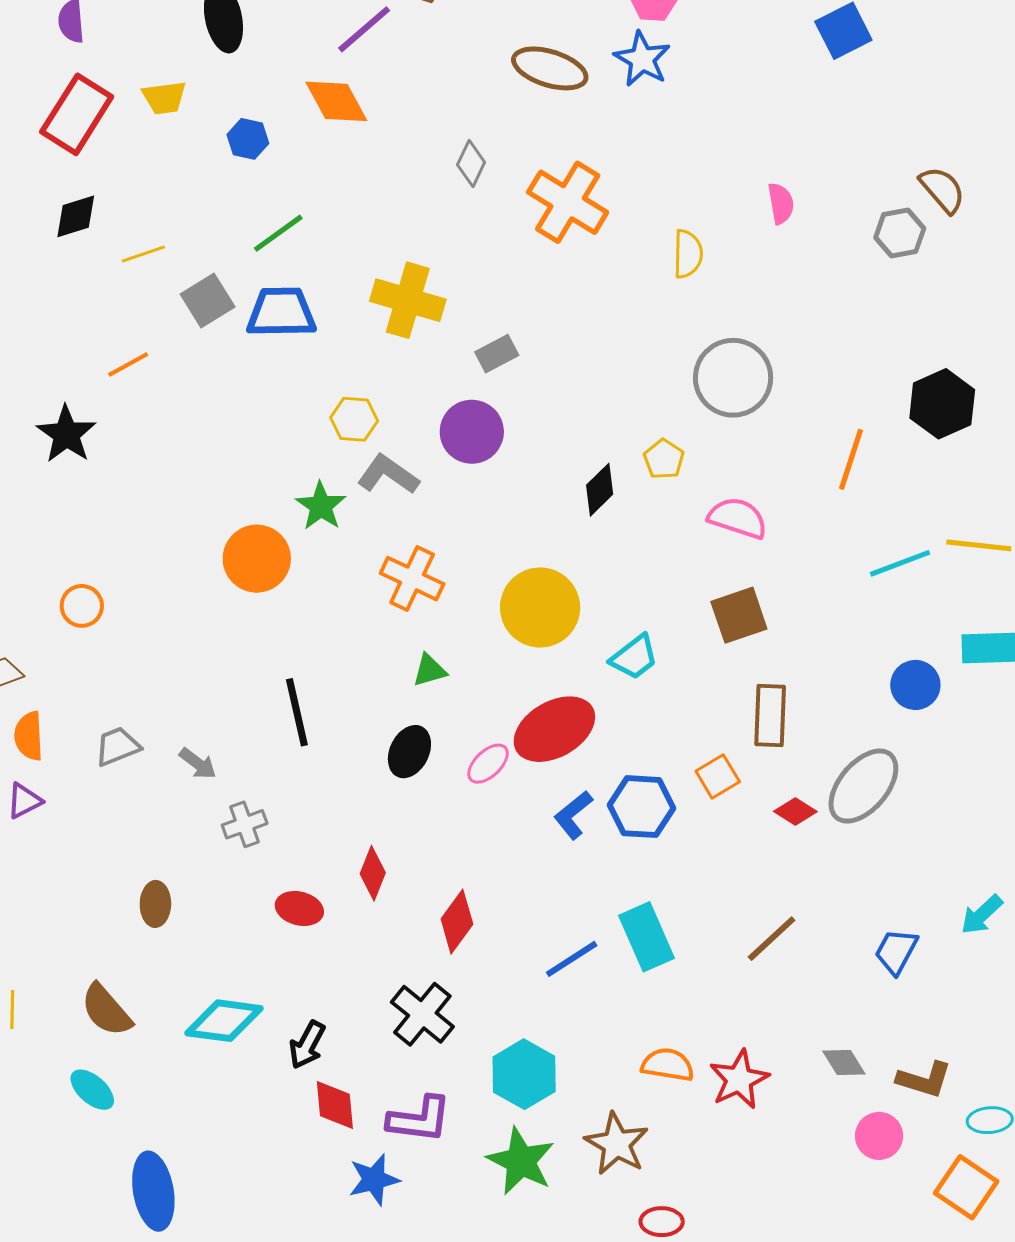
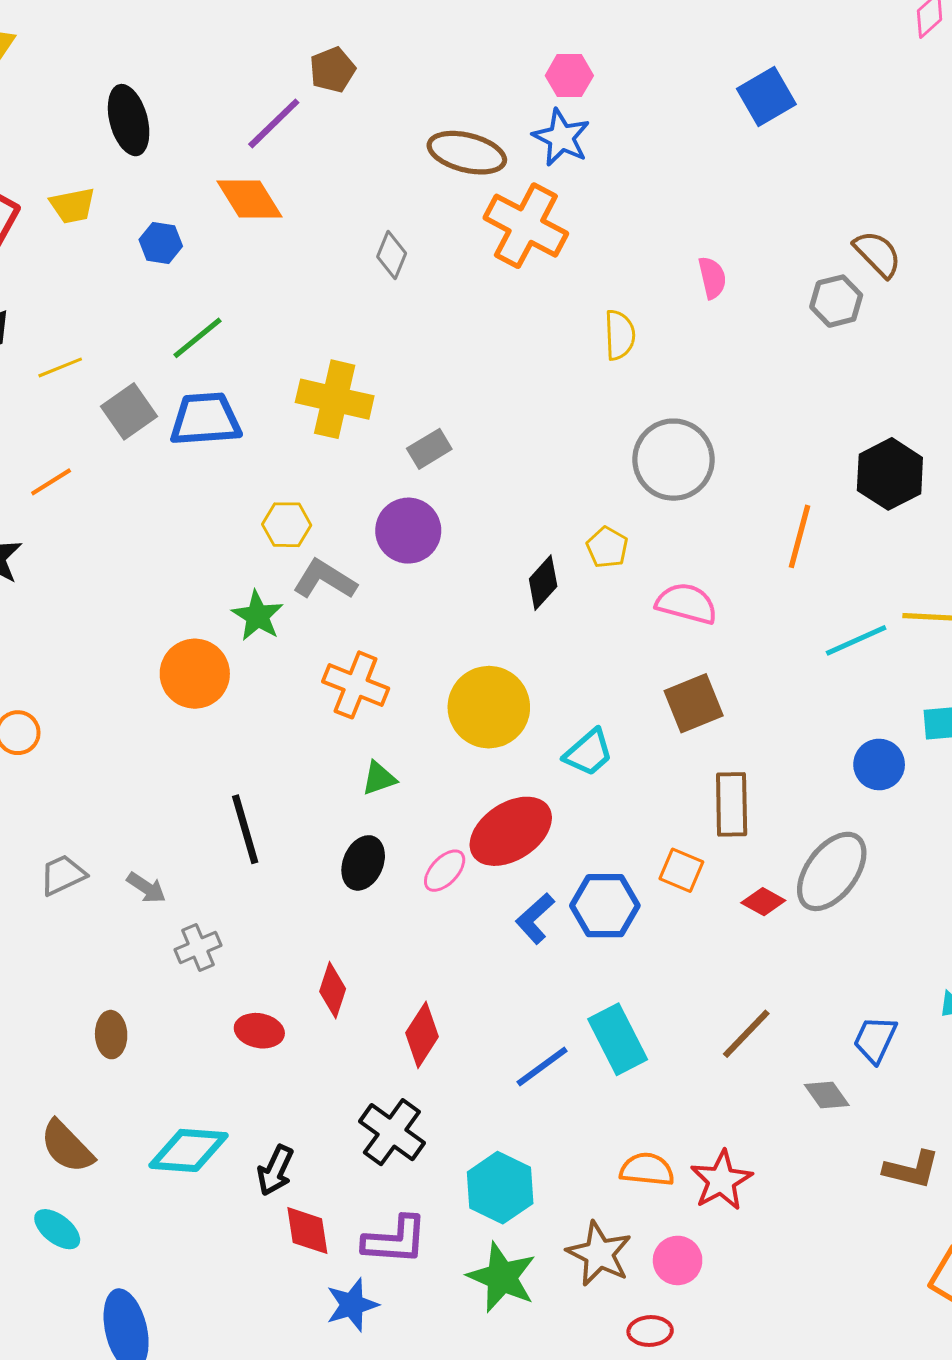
orange cross: (568, 202) -> (526, 226), moved
orange square: (718, 776) -> (681, 870), turned -33
gray diamond: (844, 1062) -> (827, 1095), moved
pink circle: (879, 1136) -> (678, 1260), moved

